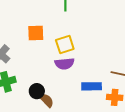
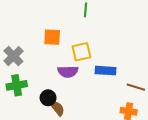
purple semicircle: (64, 64) -> (68, 72), moved
blue rectangle: (92, 86) -> (105, 71), moved

